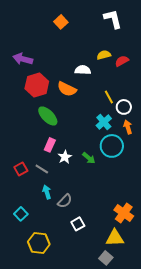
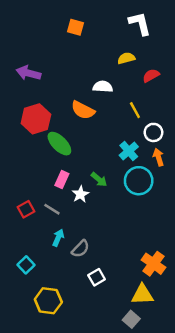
orange square: (61, 22) -> (75, 27), turned -32
yellow semicircle: (104, 55) -> (126, 58), moved
red hexagon: (37, 85) -> (36, 119), moved
yellow line: (109, 97) -> (135, 110), moved
green arrow: (89, 158) -> (99, 179), moved
cyan arrow: (47, 192) -> (58, 238), turned 40

